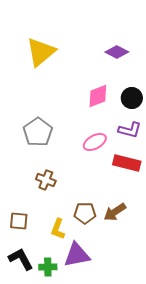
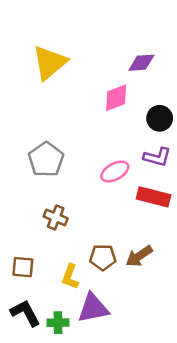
purple diamond: (117, 52) -> (141, 63), turned -30
pink diamond: (98, 96) -> (116, 98), moved

